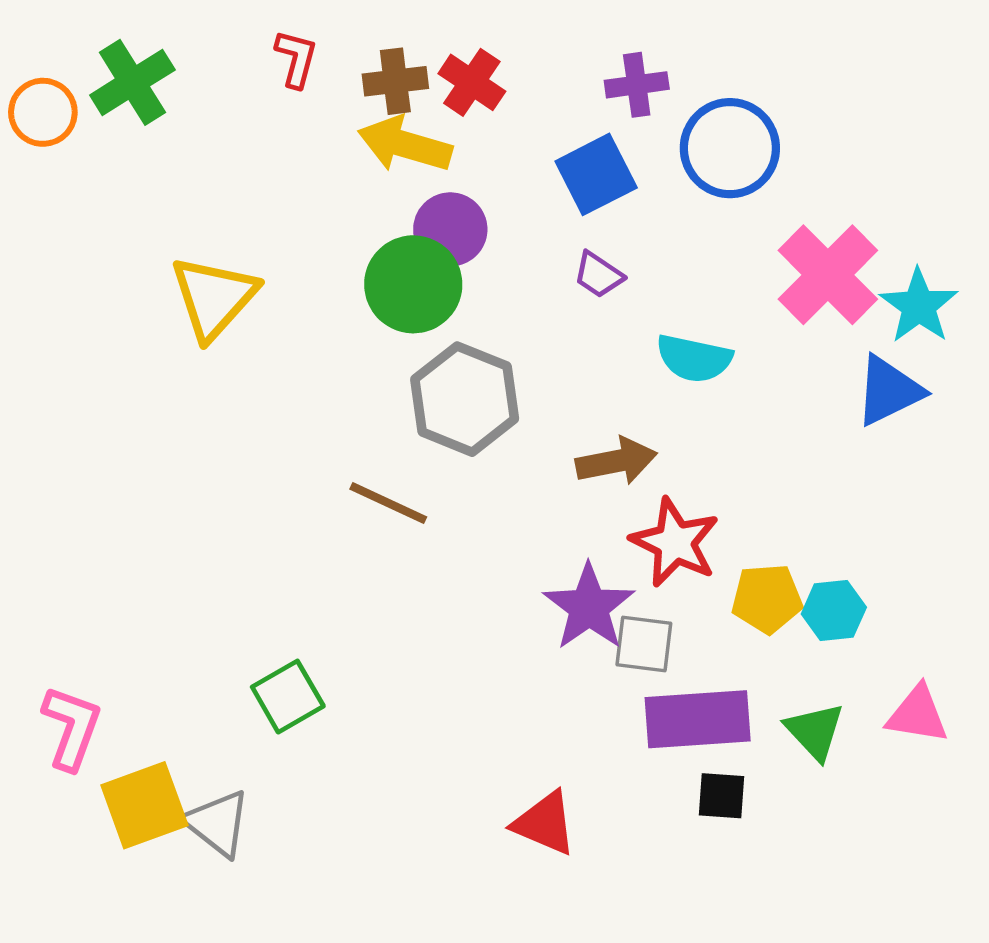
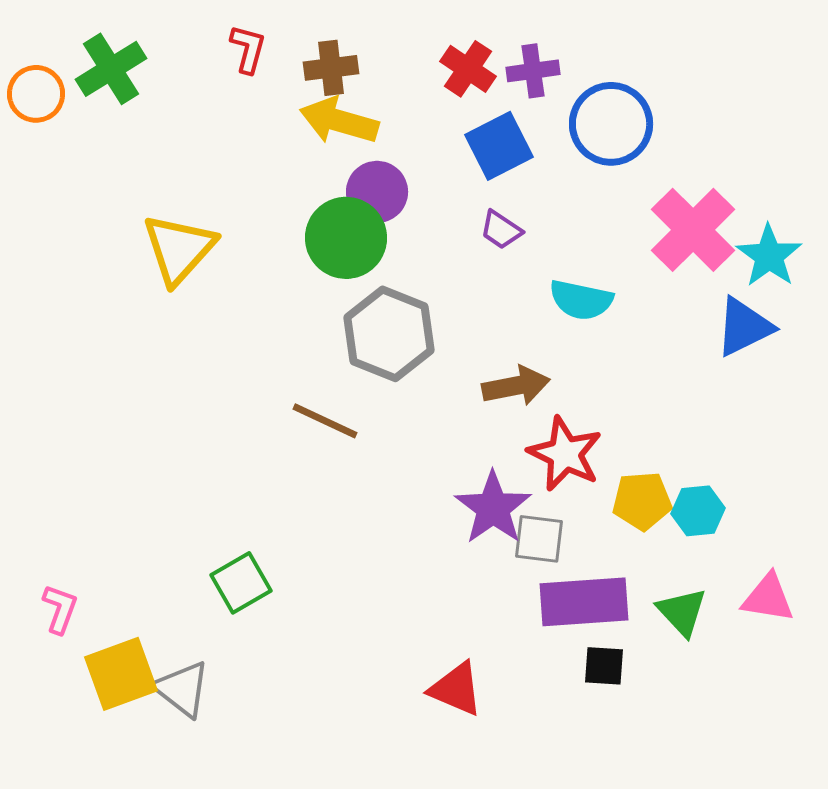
red cross: (472, 82) -> (468, 69), moved
pink L-shape: (72, 728) -> (60, 609), size x0.7

